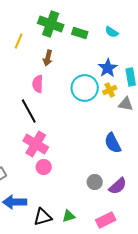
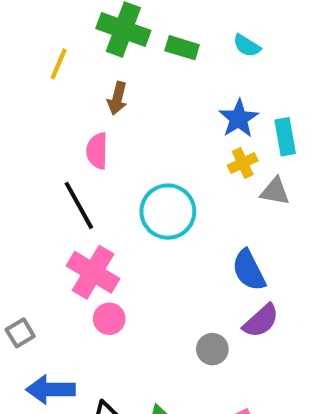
cyan circle: (85, 88) -> (168, 212), moved
purple semicircle: (118, 186) -> (261, 321), moved

